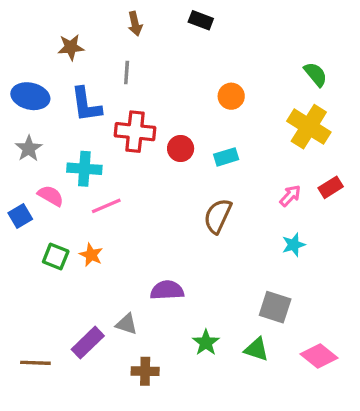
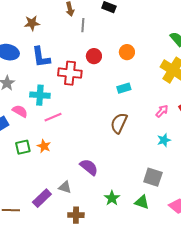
gray line: (127, 73) -> (83, 25), moved
red circle: (181, 148) -> (94, 56), moved
green square: (56, 256) -> (23, 147), turned -35
purple semicircle: (167, 290) -> (89, 167), turned 42

